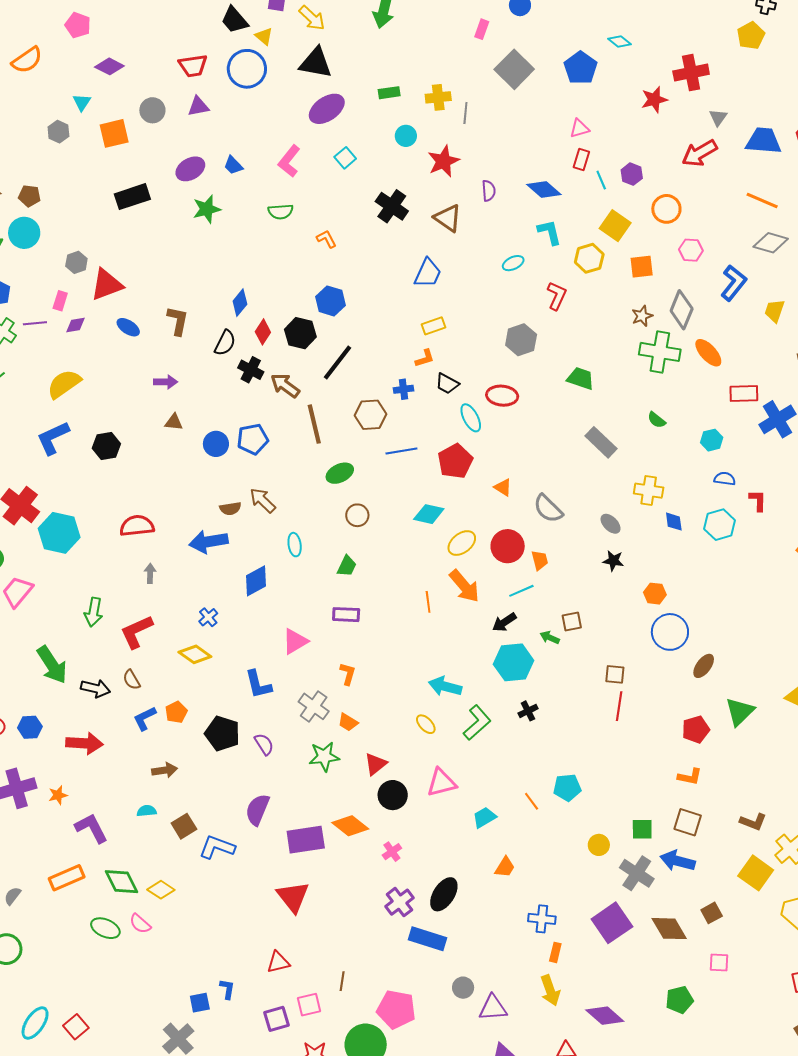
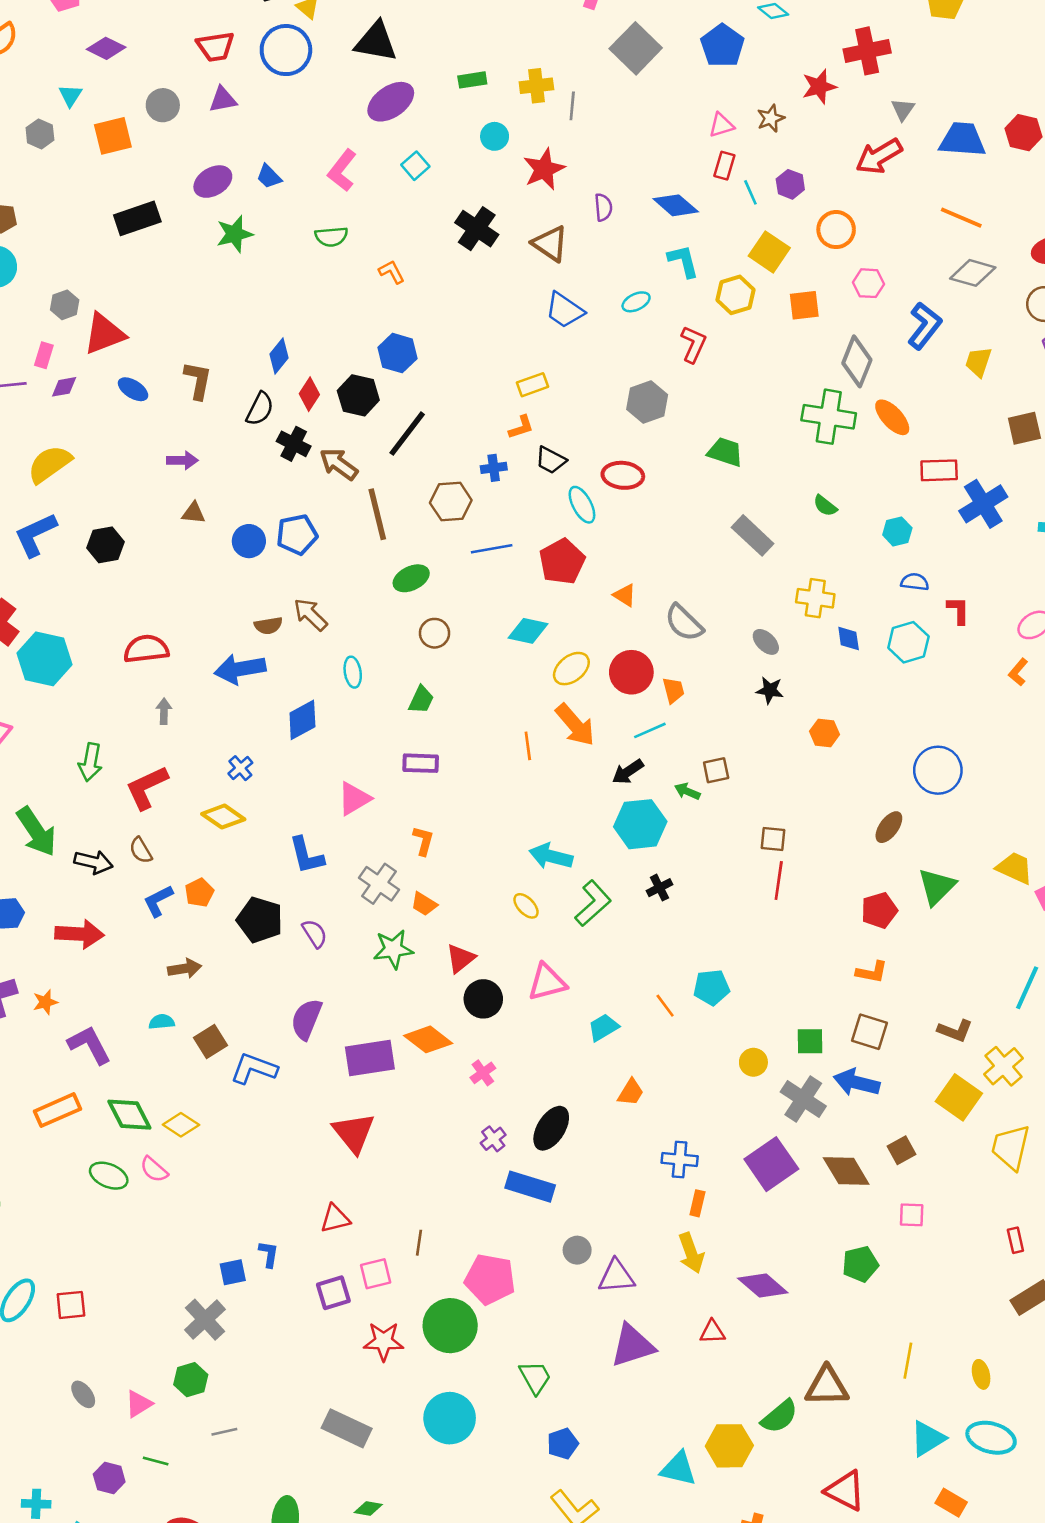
blue trapezoid: (428, 273) -> (565, 310), moved, turned 100
brown star: (642, 316) -> (771, 118), moved
blue circle: (670, 632) -> (938, 770), moved
purple cross: (400, 902) -> (493, 1139), size x0.7
red square: (76, 1027) -> (71, 1305), turned 35

